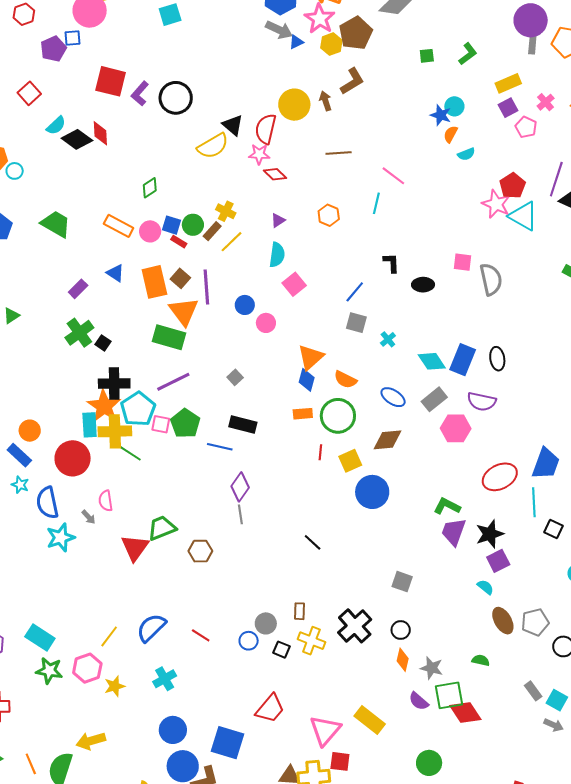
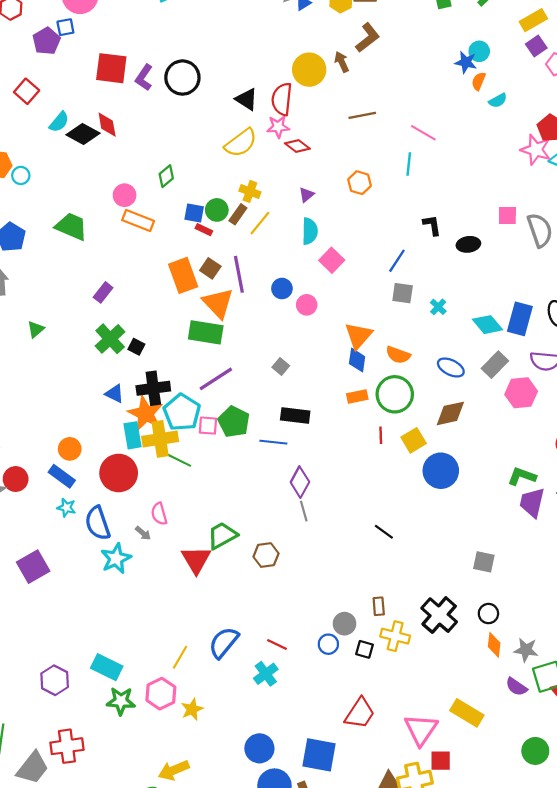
yellow semicircle: (213, 146) -> (241, 143), moved
pink circle: (150, 231) -> (125, 195), moved
blue triangle: (115, 273) -> (115, 394), moved
cyan cross: (165, 679) -> (266, 674), moved

